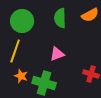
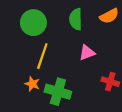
yellow line: (15, 51) -> (42, 56), moved
pink triangle: (57, 54) -> (87, 53), moved

